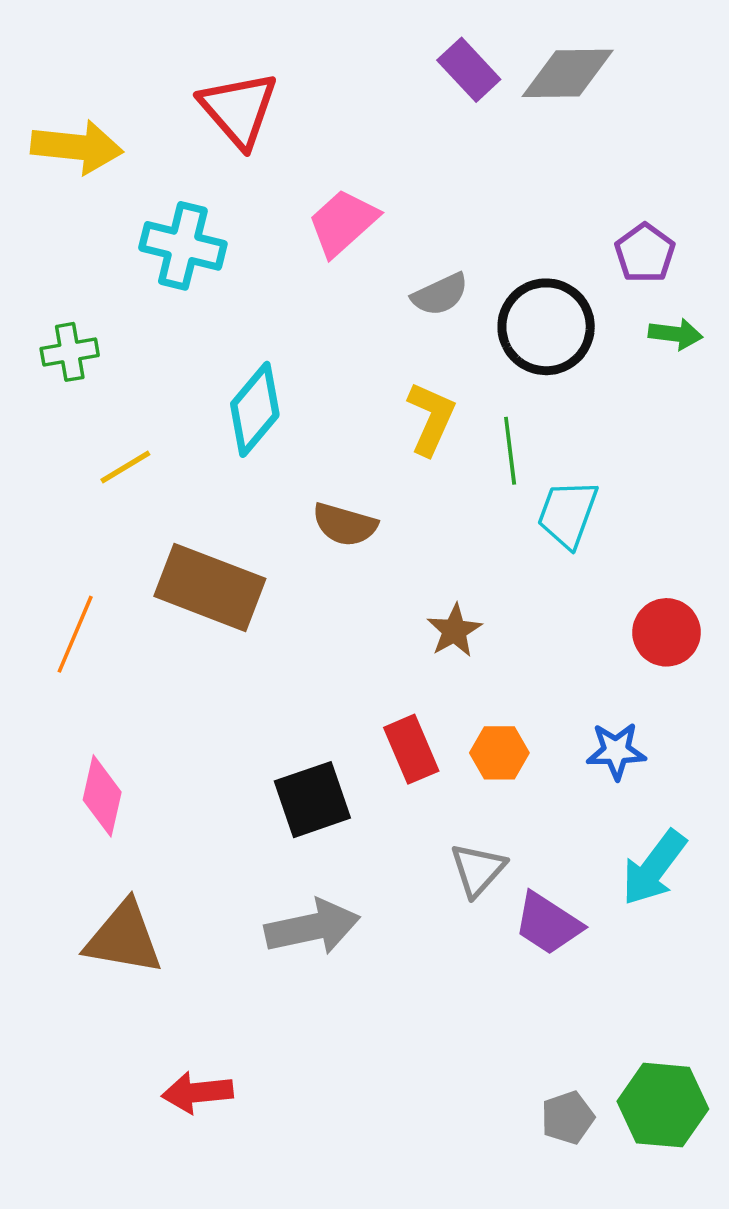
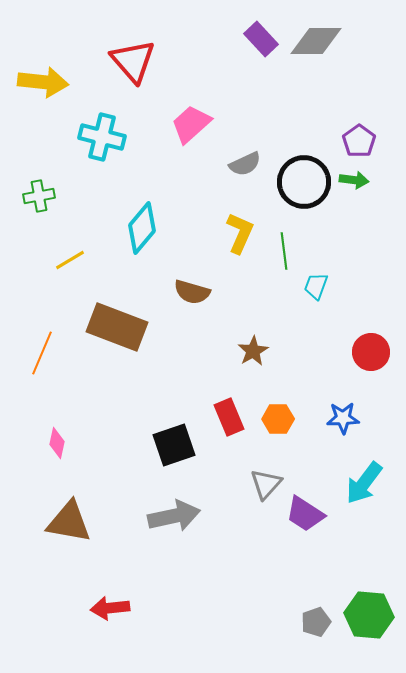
green arrow: (675, 334) -> (354, 180), moved
cyan trapezoid: (568, 514) -> (316, 286), size x0.7
pink diamond: (102, 796) -> (57, 443), size x0.7

